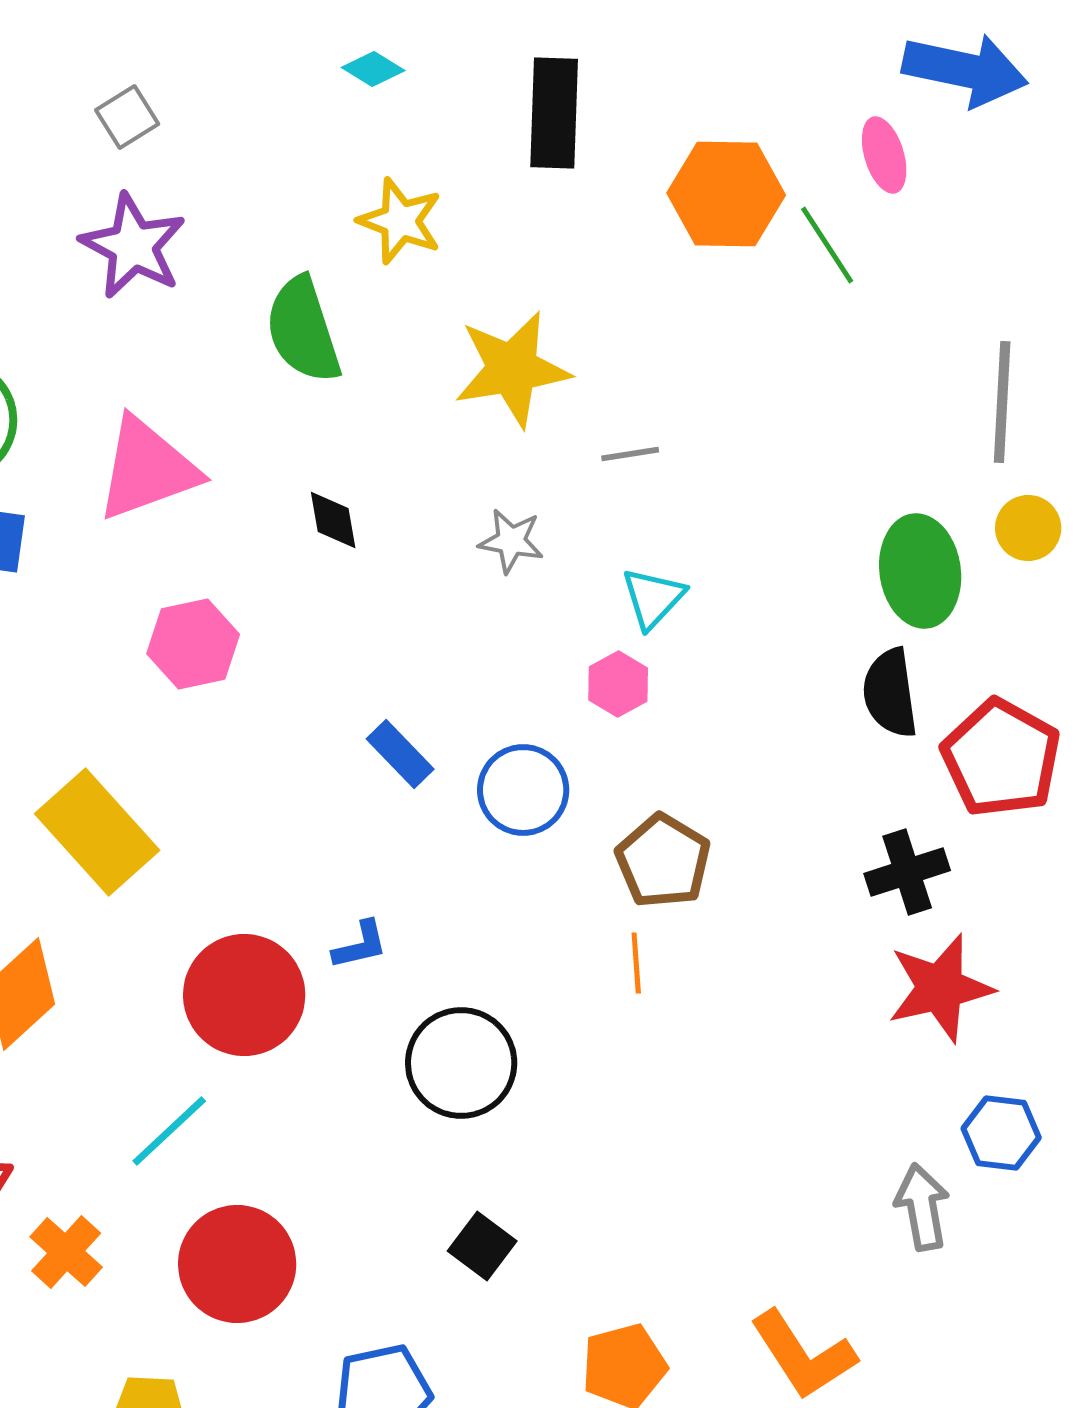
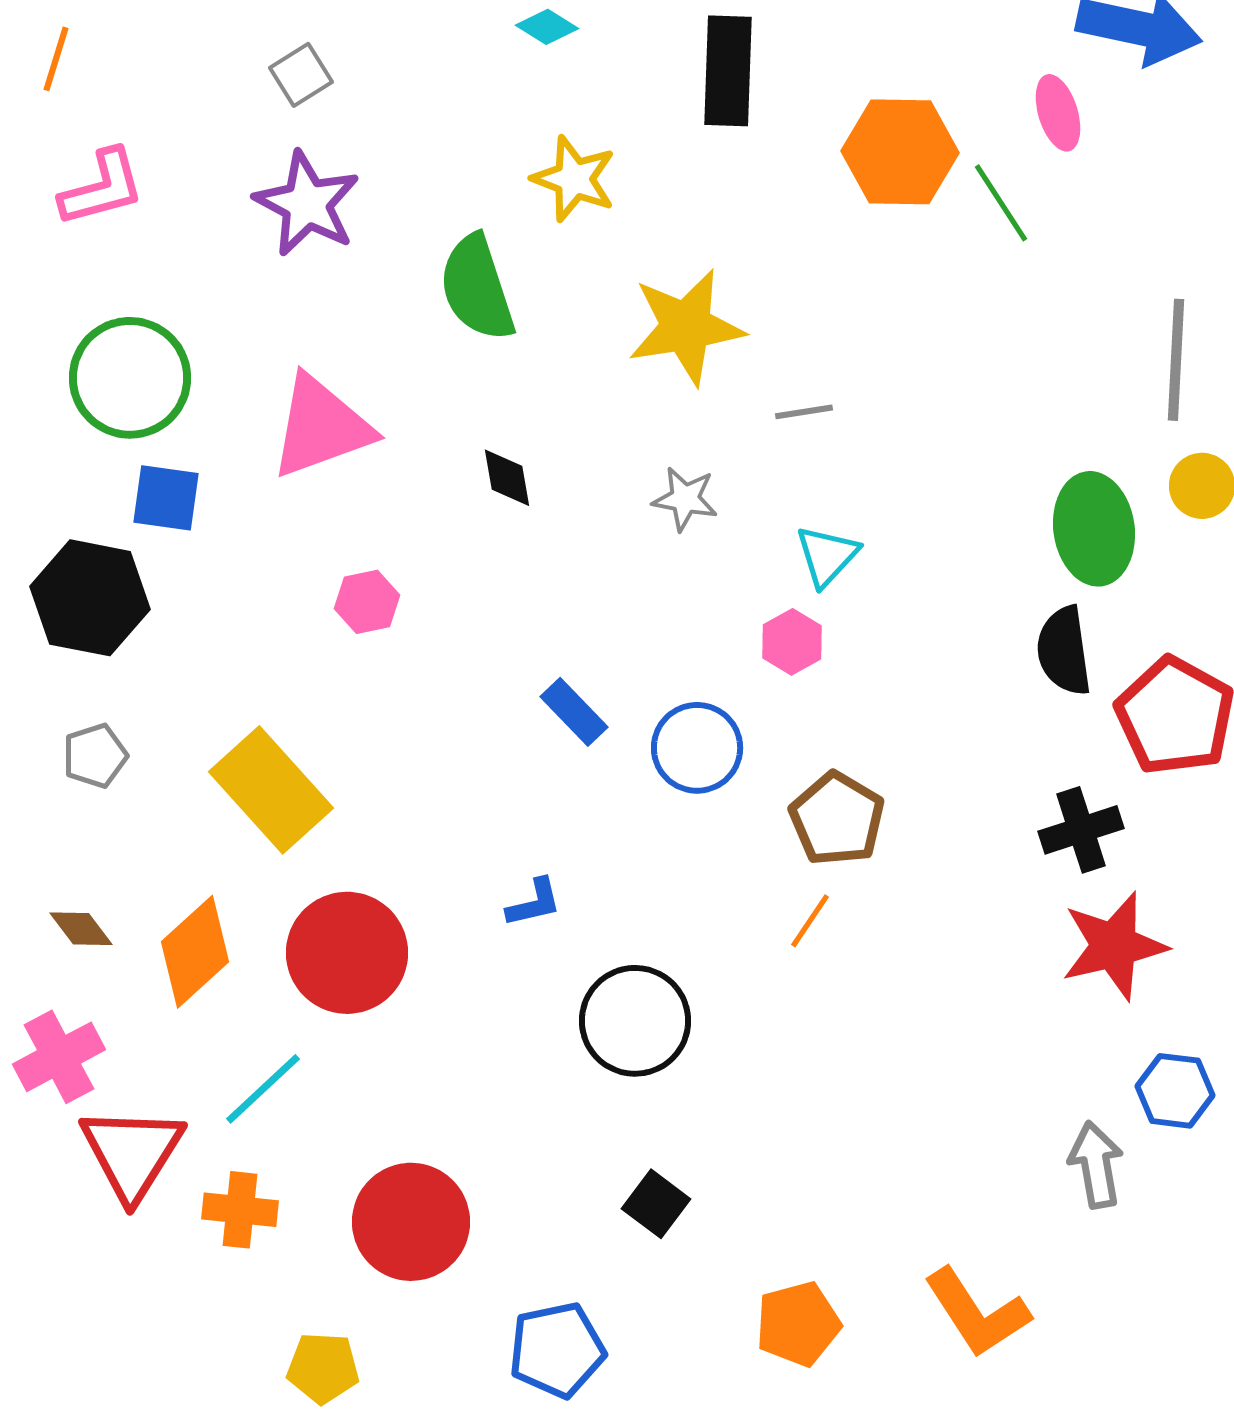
pink hexagon: (193, 644) -> (367, 602), size x0.7
orange line: (636, 963) -> (810, 921), turned 38
red circle: (244, 995) -> (347, 953), moved
cyan line: (169, 1131) -> (263, 1089), moved
orange cross: (66, 1252) -> (240, 1210), turned -36

